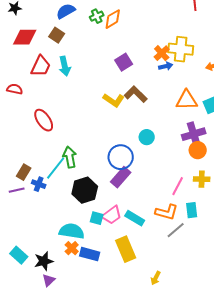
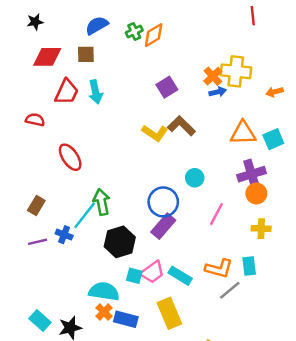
brown square: (57, 35) -> (86, 54), turned -35
brown rectangle: (24, 172) -> (36, 206), moved
pink line: (178, 186) -> (216, 214), moved

